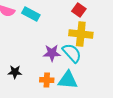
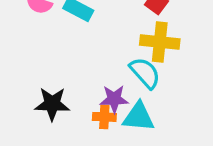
purple star: (52, 53) -> (114, 99), moved
black star: (15, 72) -> (52, 104), size x1.5

